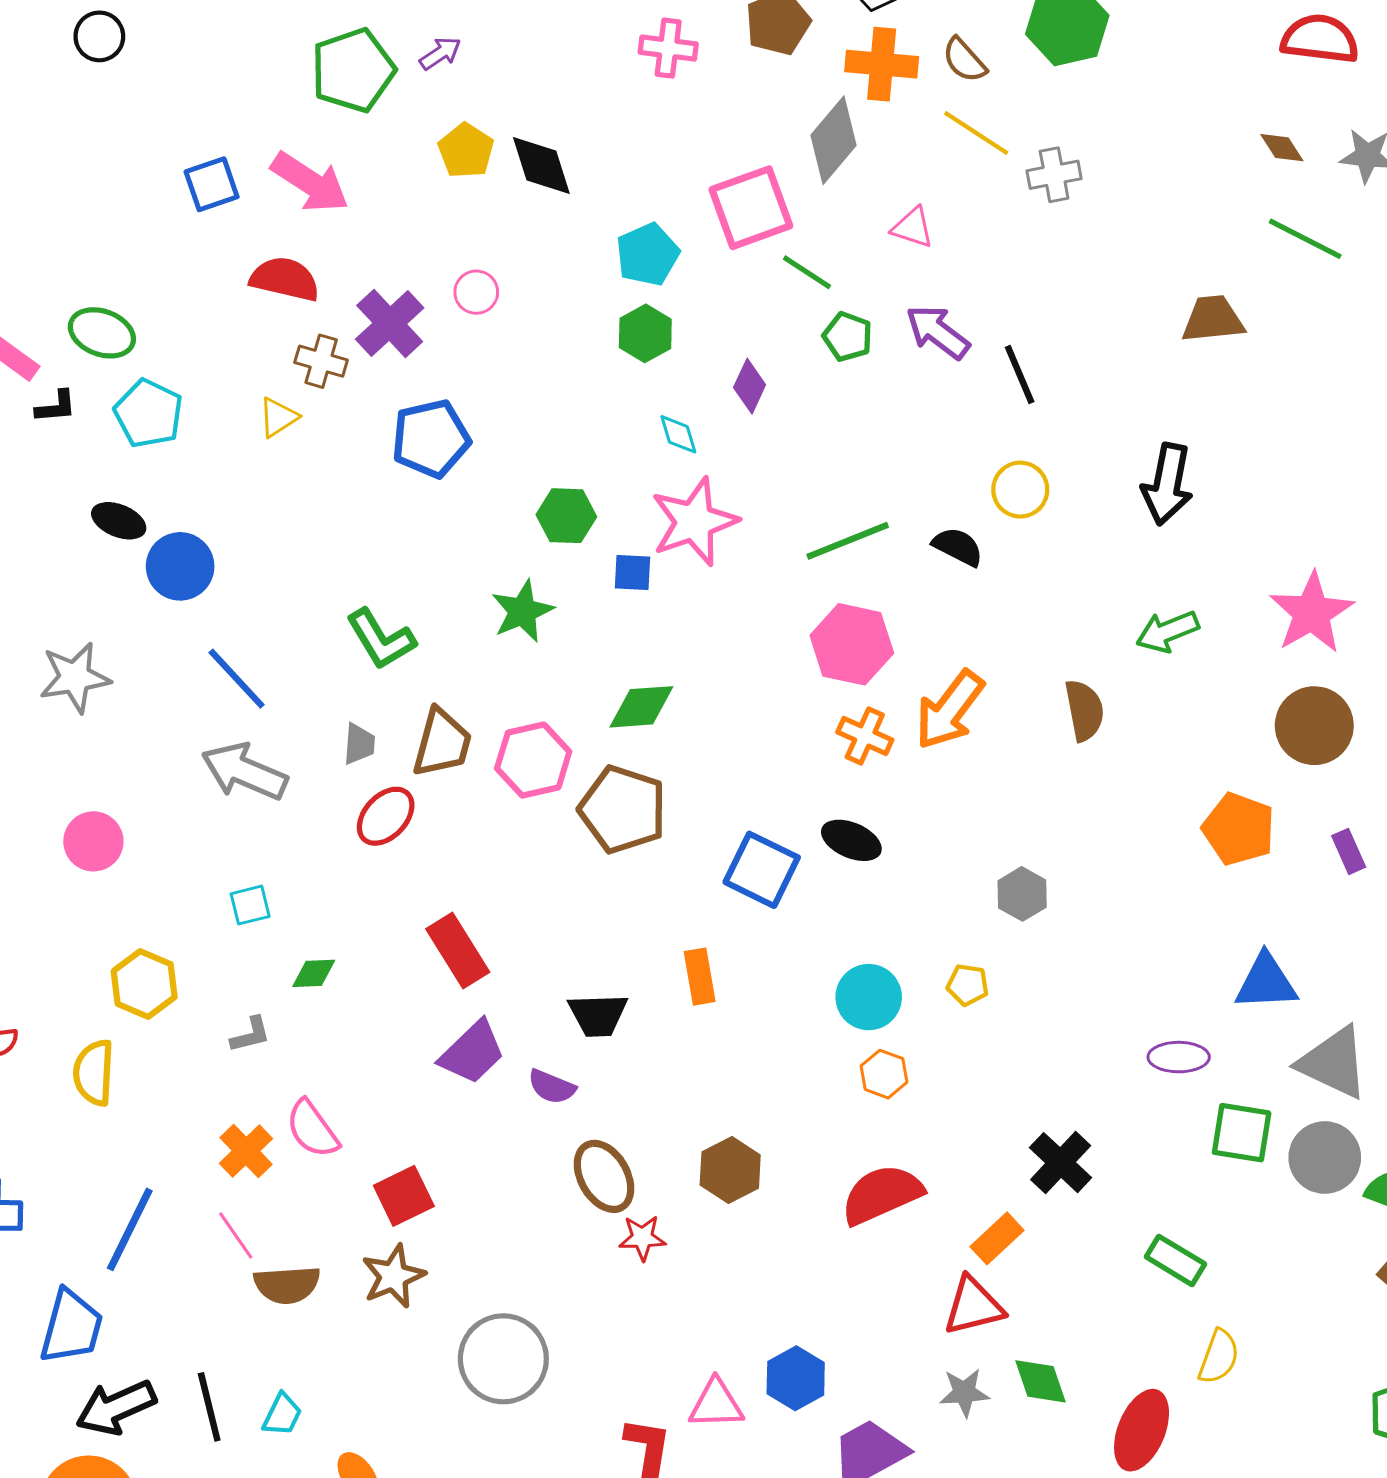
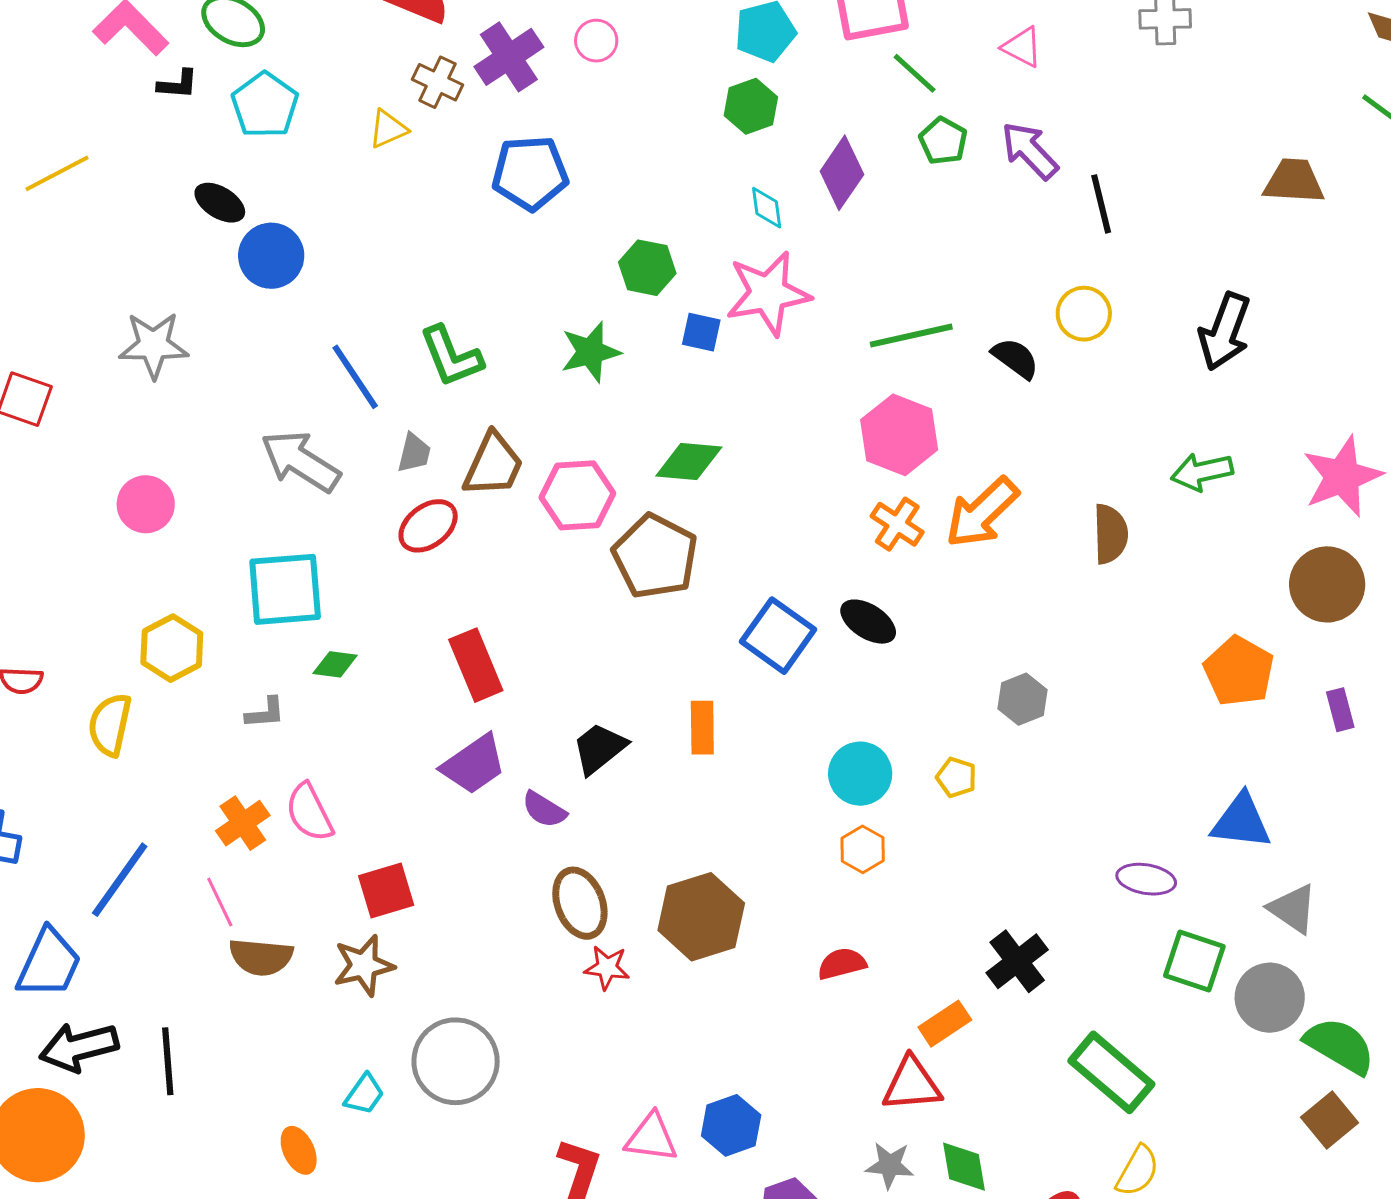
purple diamond: (750, 386) -> (842, 173), size x1.4
blue line: (237, 679) -> (355, 377), moved
cyan square: (250, 905) -> (285, 589), size x2.0
black trapezoid: (598, 1015) -> (599, 748), turned 134
gray triangle: (1333, 1063) -> (1293, 909), size x0.7
brown hexagon: (730, 1170) -> (701, 917), size x1.4
red semicircle: (882, 1194) -> (842, 964), size x0.6
green rectangle: (1175, 1260) -> (1111, 1072), size x1.5
cyan trapezoid: (282, 1415) -> (364, 1094), moved

